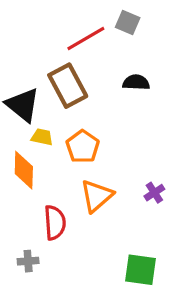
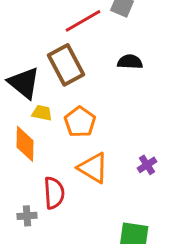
orange triangle: (97, 196) -> (93, 168), turned -48
gray cross: (28, 261) -> (27, 216), moved

